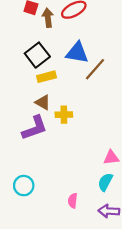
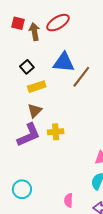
black square: (37, 55) -> (27, 67), size x0.6
brown triangle: (43, 102) -> (35, 111), turned 49
yellow cross: (64, 115) -> (56, 132), moved

